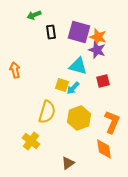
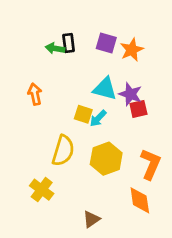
green arrow: (34, 15) -> (55, 48), moved, turned 32
purple square: (79, 32) -> (106, 43), size x0.7
orange star: (98, 37) -> (132, 50), turned 30
purple star: (97, 50) -> (130, 94), moved
orange arrow: (15, 70) -> (35, 94), moved

